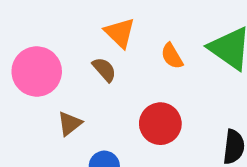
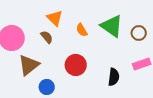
brown triangle: (70, 124) -> (29, 65), size x1.6

